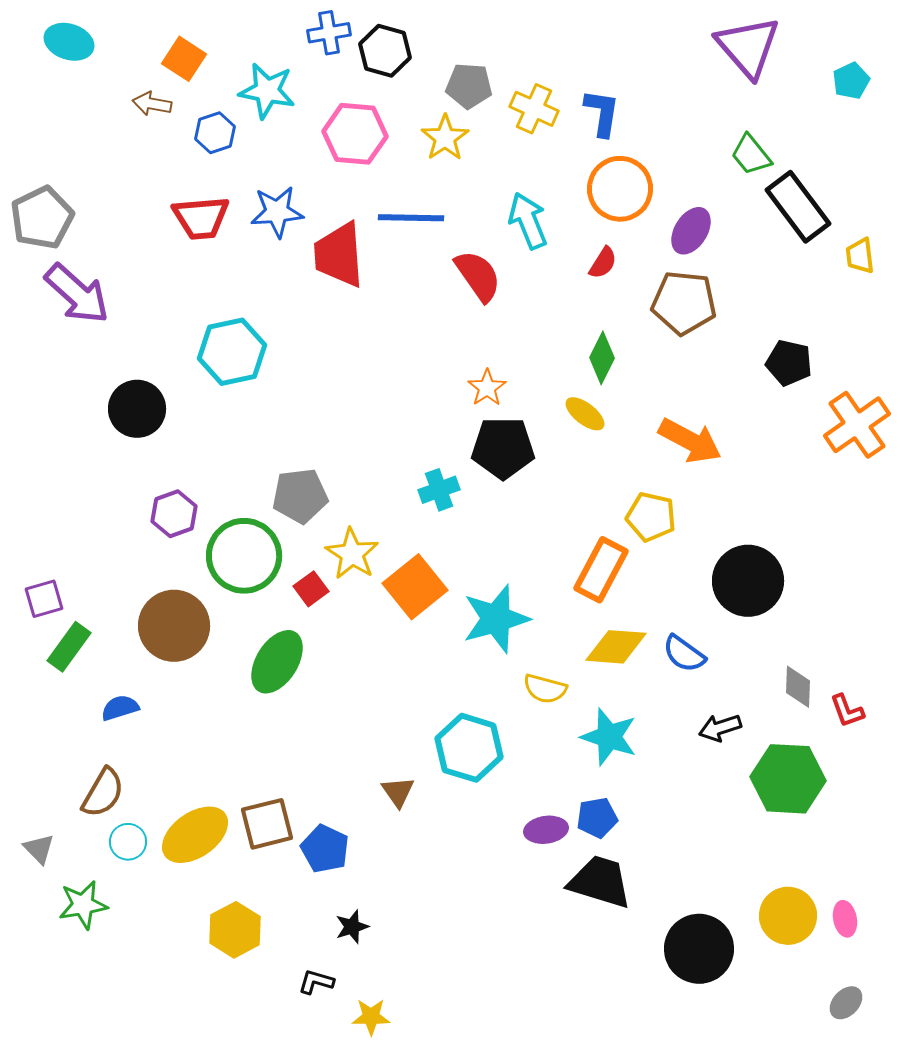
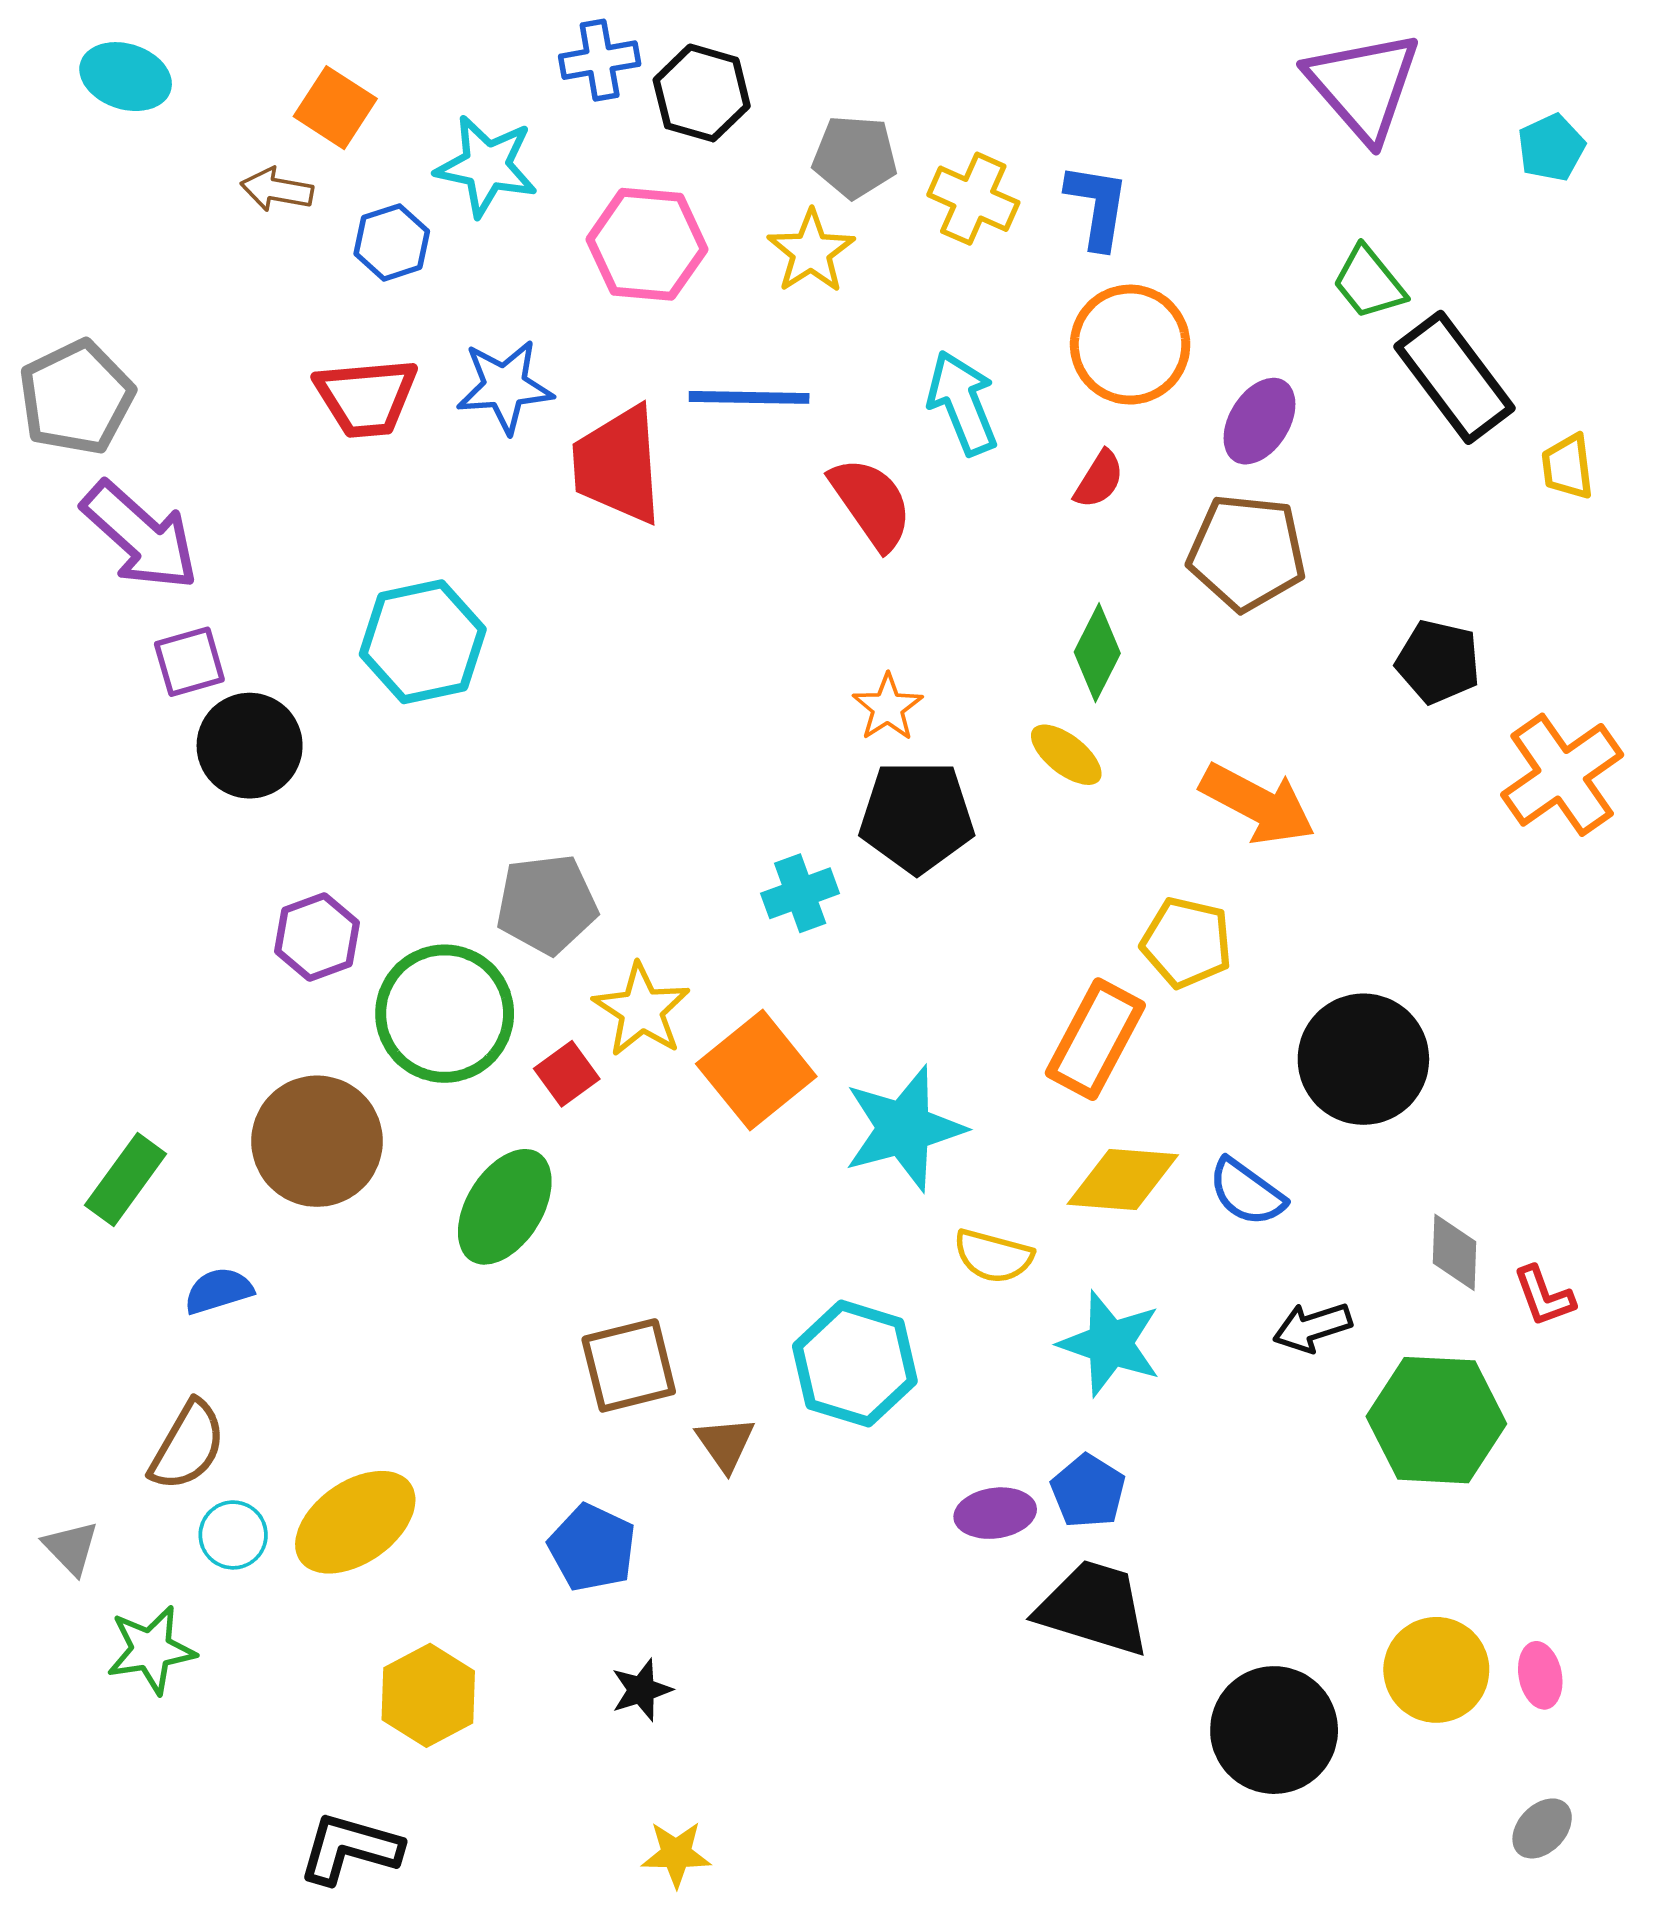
purple square: (44, 599) -> (189, 662), moved
blue pentagon: (597, 818) -> (1088, 1491), turned -30
brown square: (267, 824) -> (629, 1365), moved
black L-shape: (316, 982) -> (350, 1849), moved, size x1.6

